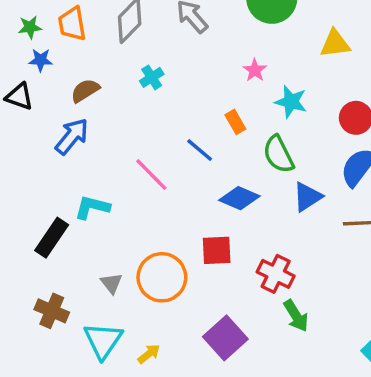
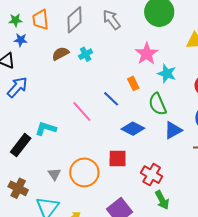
pink star: (255, 70) -> (147, 54), size x1.6
brown semicircle: (85, 90) -> (60, 54), moved
blue arrow: (72, 136) -> (17, 87), moved

